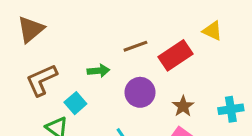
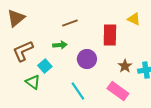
brown line: (135, 46) -> (70, 23), moved
red rectangle: (175, 55) -> (110, 35), turned -55
brown star: (183, 106) -> (125, 66), moved

